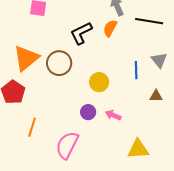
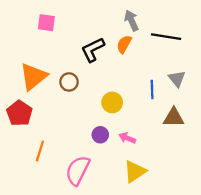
brown circle: (59, 63) -> (69, 82), size x0.7
brown triangle: (156, 96) -> (174, 118), size x1.5
yellow triangle: (138, 149) -> (135, 171), moved, turned -30

